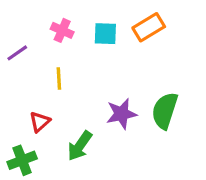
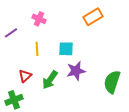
cyan square: (105, 34) -> (66, 49), moved
green semicircle: (165, 111) -> (112, 82), moved
green arrow: (80, 146) -> (50, 80), moved

